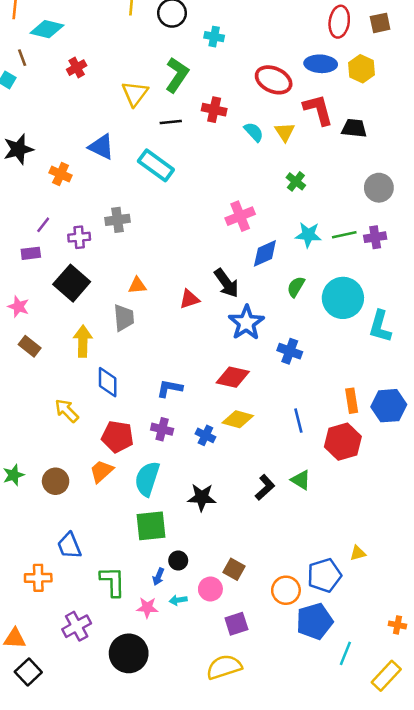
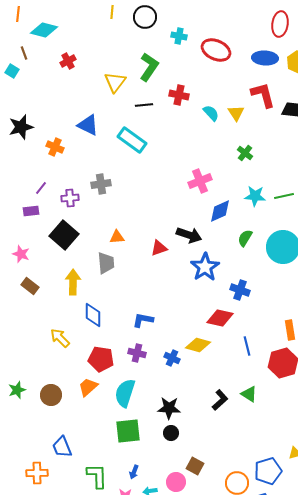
red ellipse: (274, 80) -> (216, 50), moved
black arrow: (227, 283) -> (189, 235), turned -35
red diamond: (233, 377) -> (220, 318), moved
black circle: (178, 561) -> (171, 433), moved

